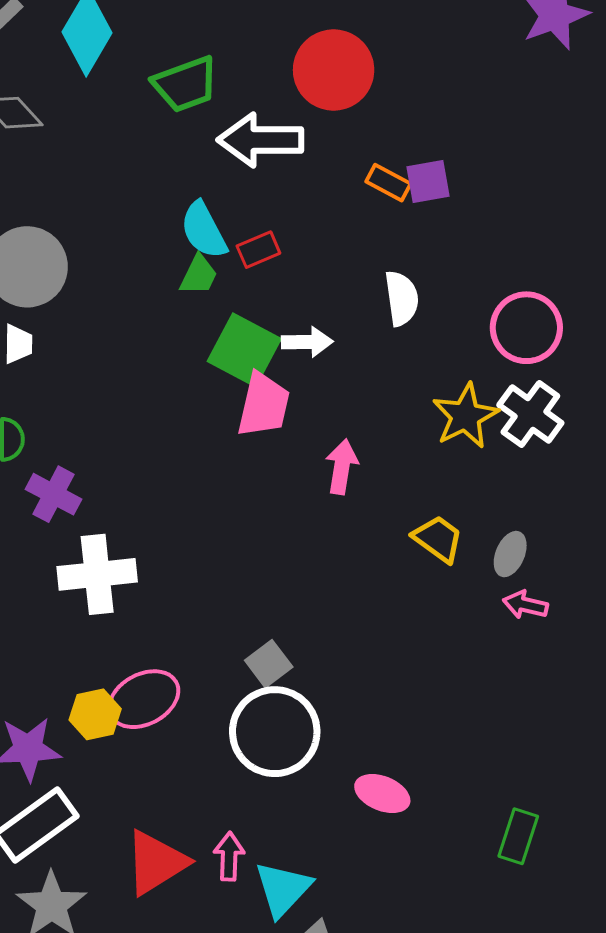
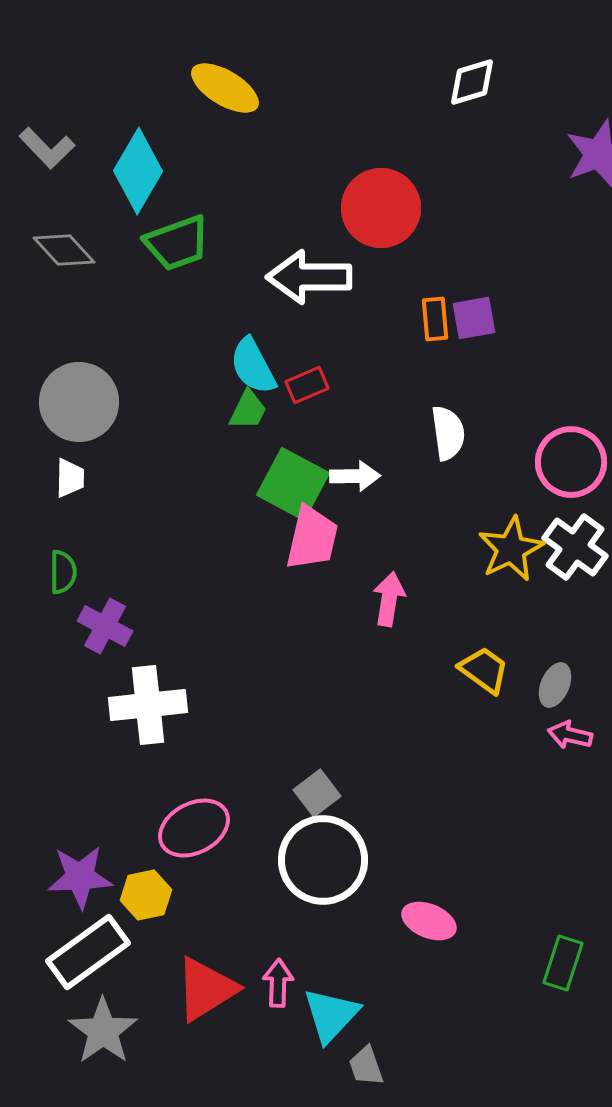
green trapezoid: (185, 84) -> (177, 243), moved
orange rectangle: (388, 183) -> (435, 319), turned 57
yellow hexagon: (95, 714) -> (146, 895), moved

